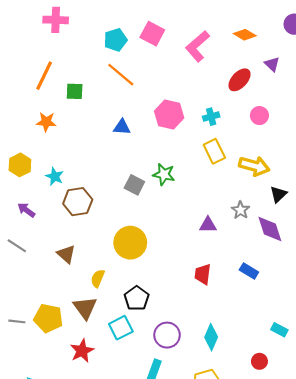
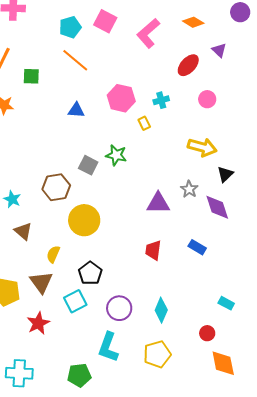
yellow rectangle: (214, 151) -> (144, 123), moved, size x0.6
cyan star: (55, 176) -> (12, 199), moved
brown hexagon: (78, 202) -> (56, 187), moved
purple triangle: (208, 225) -> (158, 203), size x1.4

